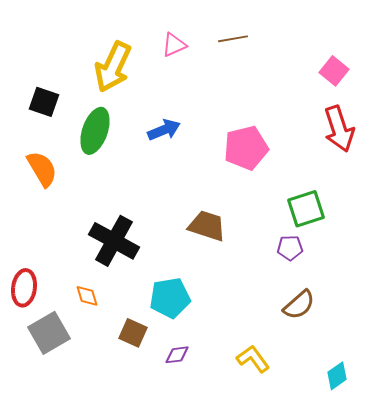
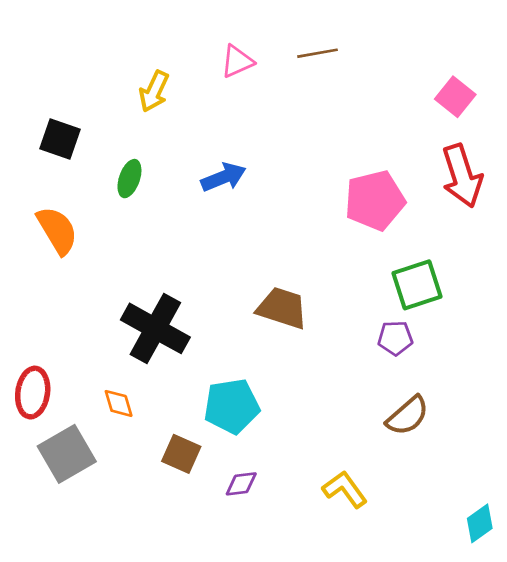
yellow arrow: (113, 67) -> (154, 91), size x0.6
green ellipse: (95, 131) -> (129, 179), size x0.6
pink pentagon: (246, 148) -> (375, 200), moved
cyan diamond: (337, 376) -> (480, 523), moved

